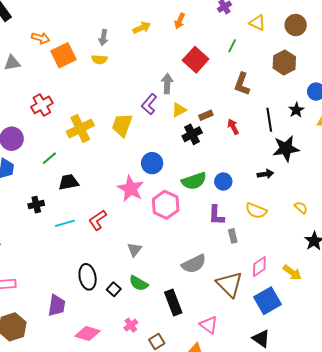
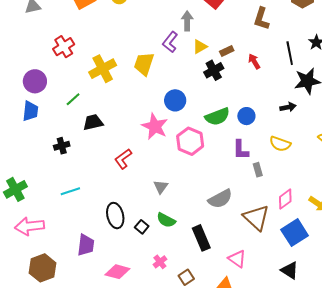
cyan line: (65, 223) -> (70, 191), moved

